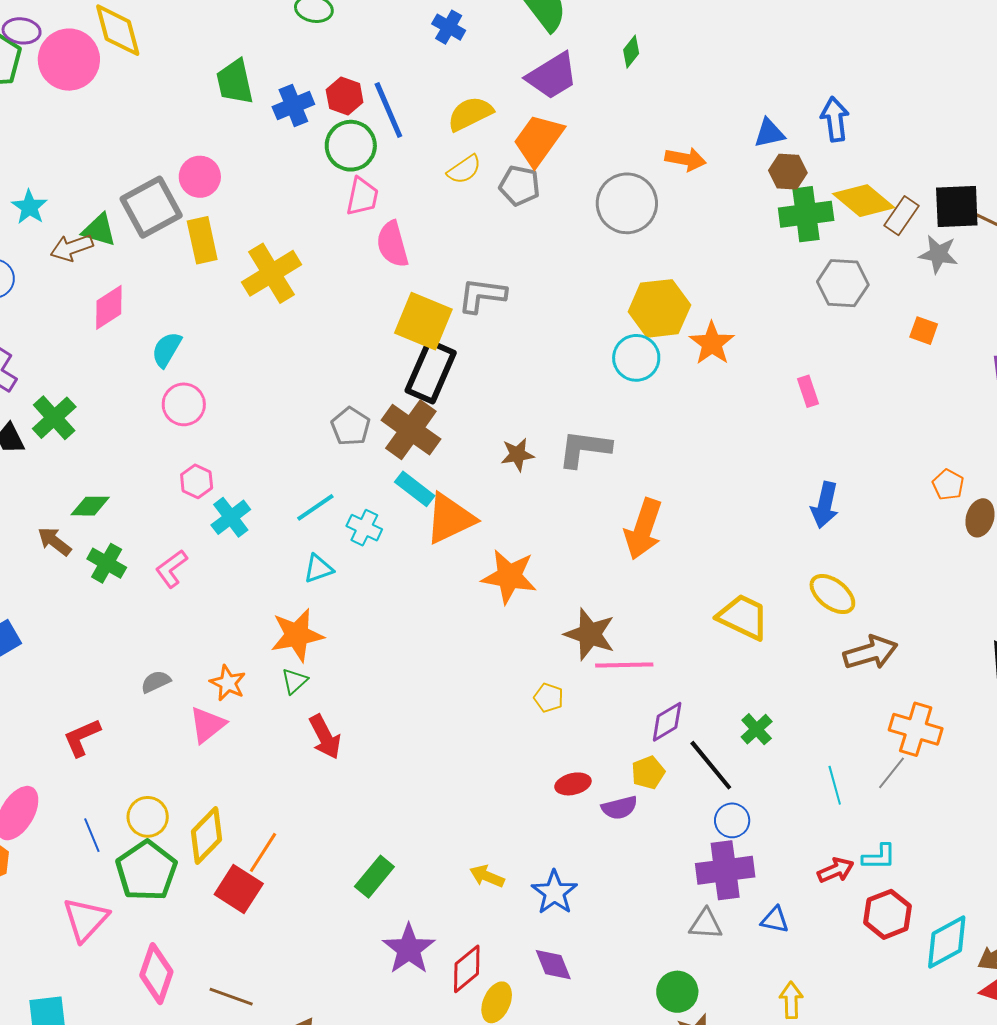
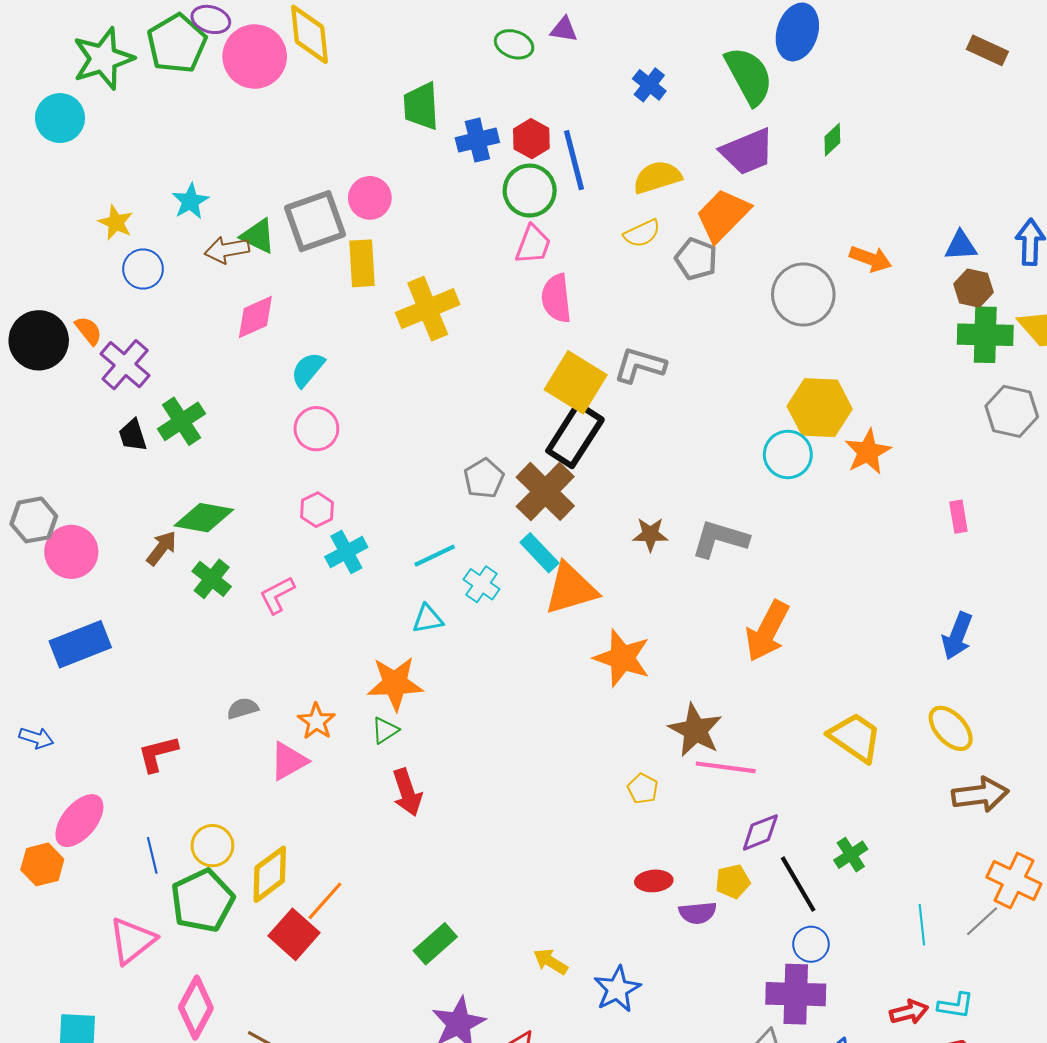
green diamond: (90, 506) -> (204, 518), size x1.4
brown arrow: (54, 541) -> (162, 548), turned 81

